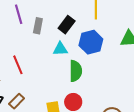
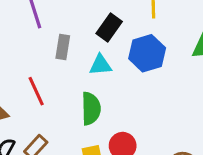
gray rectangle: (38, 26) -> (63, 47), moved
green semicircle: (76, 71) -> (91, 109), moved

